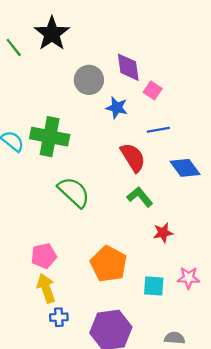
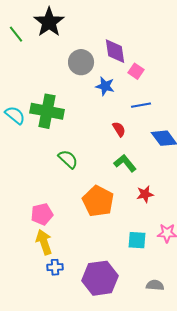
red semicircle: (133, 157) -> (119, 129), size x0.6
green semicircle: (74, 192) -> (68, 159), size x0.7
orange pentagon: (109, 264) -> (98, 201), moved

